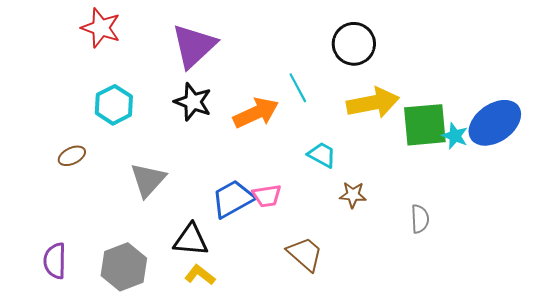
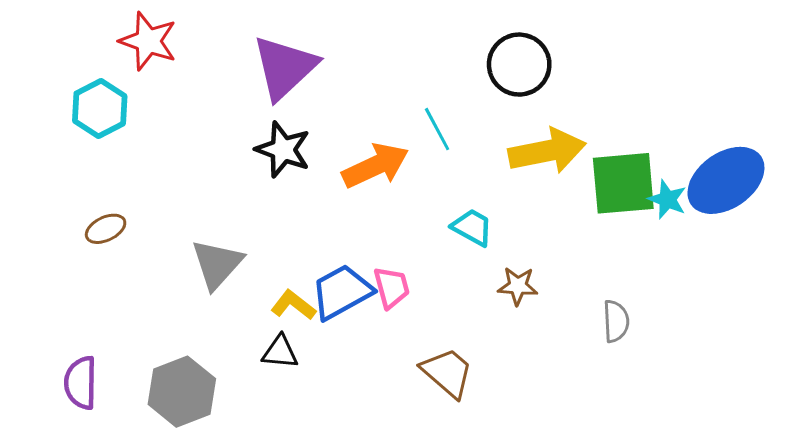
cyan hexagon: (114, 105) -> (100, 109), moved
pink trapezoid: (267, 196) -> (392, 287), turned -96
black triangle: (191, 240) -> (280, 352), size x0.7
yellow L-shape: (200, 275) -> (293, 305), moved

